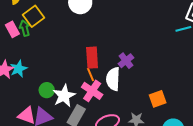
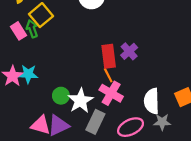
purple cross: (126, 61) -> (129, 51), moved
cyan star: (19, 69) -> (28, 74), turned 30
white semicircle: (113, 79) -> (152, 101), moved

